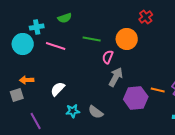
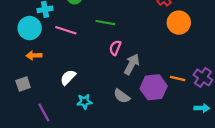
orange circle: (127, 39) -> (179, 23), moved
pink semicircle: (108, 57) -> (115, 48), moved
orange arrow: (27, 80) -> (34, 55), moved
gray semicircle: (96, 112) -> (122, 96), moved

